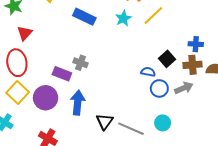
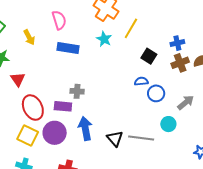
black square: (167, 59) -> (149, 56), moved
red ellipse: (17, 63) -> (33, 108), moved
gray arrow: (184, 88) -> (186, 102), moved

